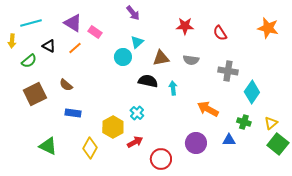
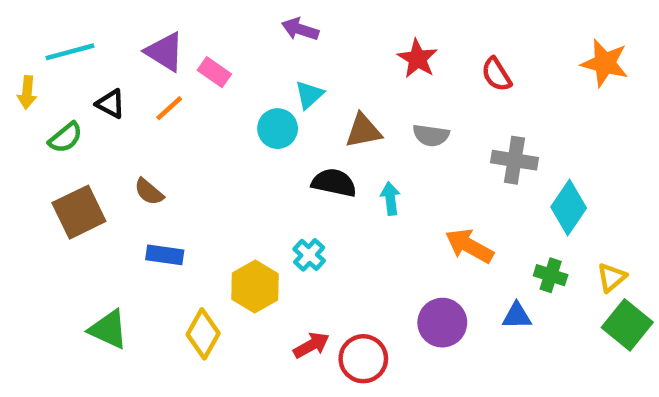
purple arrow: (133, 13) -> (300, 29), turned 147
red star: (185, 26) -> (417, 59), turned 30
red arrow: (135, 142) -> (311, 345), moved

